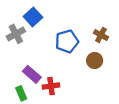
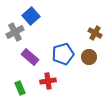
blue pentagon: (67, 41) -> (63, 54), moved
purple rectangle: (32, 74) -> (30, 57), moved

